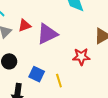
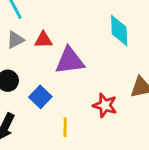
blue square: (37, 74) -> (40, 97), moved

